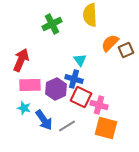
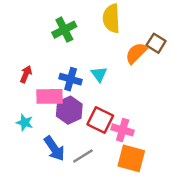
brown square: (126, 50) -> (156, 43), moved, turned -35
red arrow: (21, 60) -> (26, 74), size x0.6
blue cross: (74, 79) -> (71, 79), moved
pink rectangle: (30, 85) -> (49, 96), moved
cyan star: (24, 108) -> (25, 123), moved

